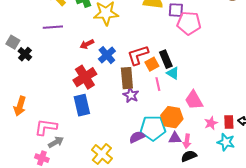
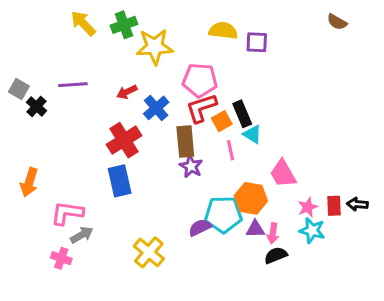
pink pentagon: (189, 23) -> (200, 80), moved
purple line: (53, 27) -> (73, 85), moved
cyan star: (226, 142) -> (312, 230), moved

